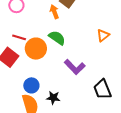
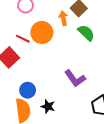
green semicircle: (57, 38) -> (86, 33), moved
orange circle: (36, 49) -> (42, 32), moved

